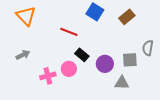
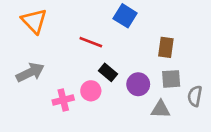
brown rectangle: (127, 17) -> (166, 47), moved, turned -42
gray semicircle: (148, 48) -> (195, 96), moved
gray arrow: (23, 55) -> (30, 72), size x1.5

